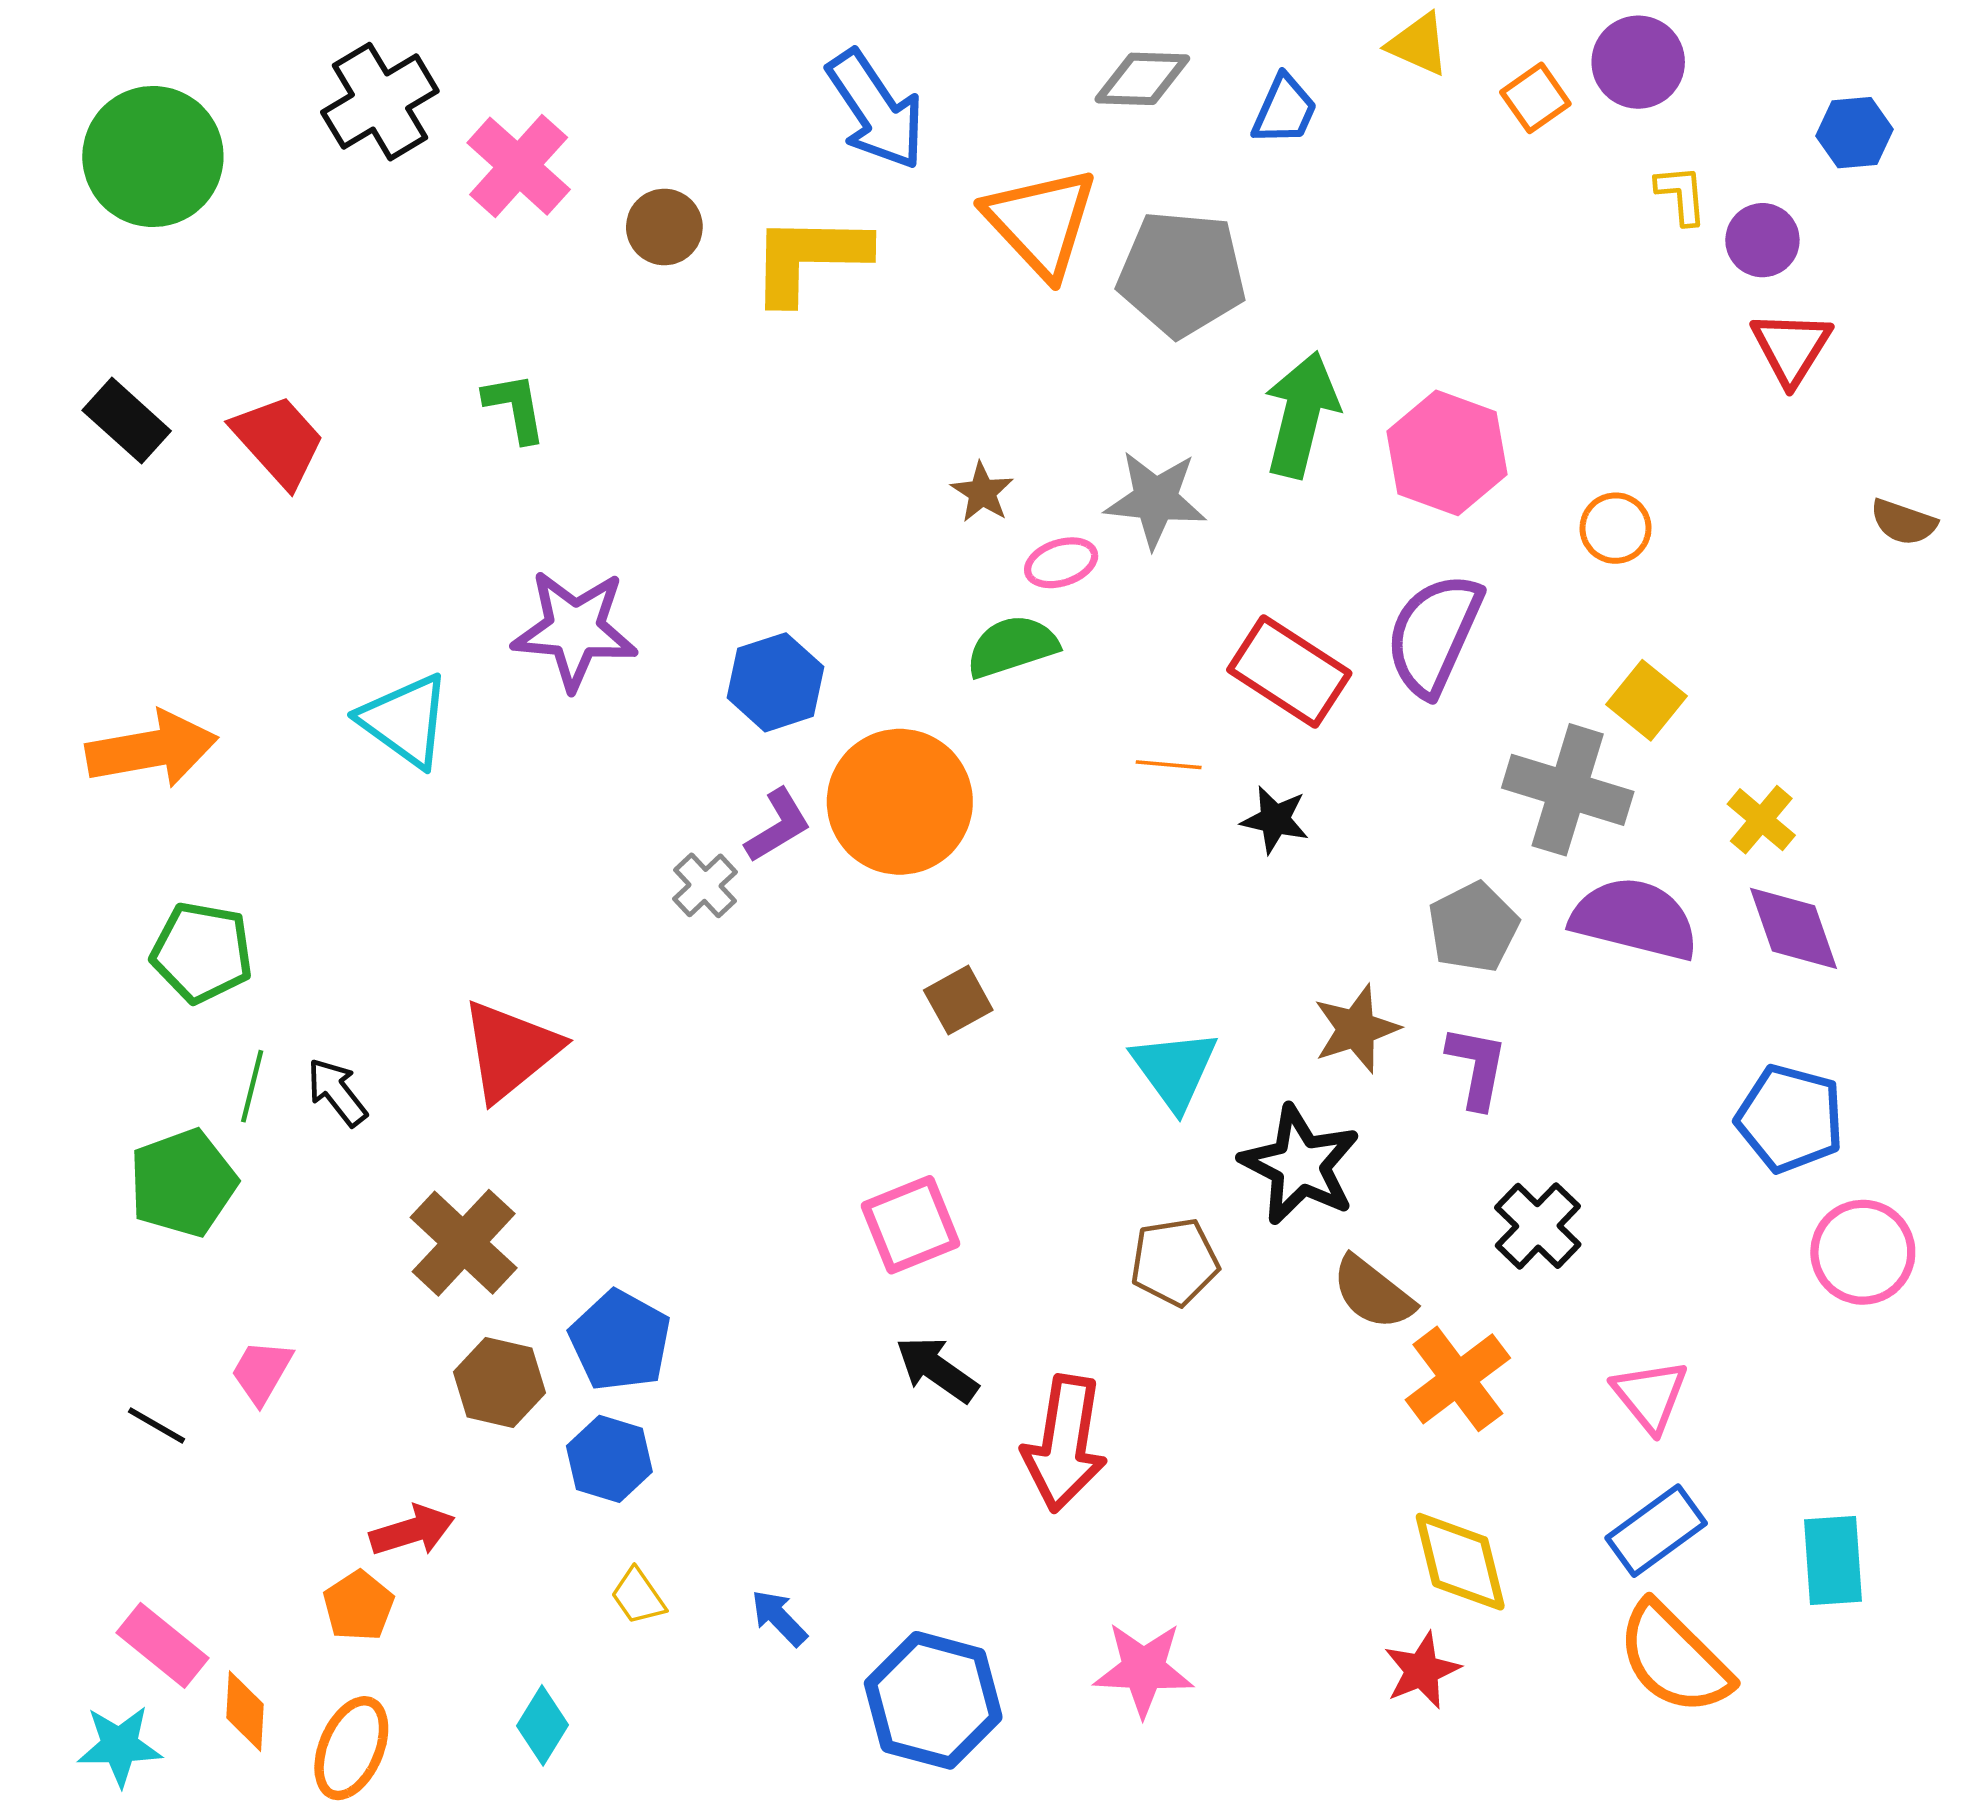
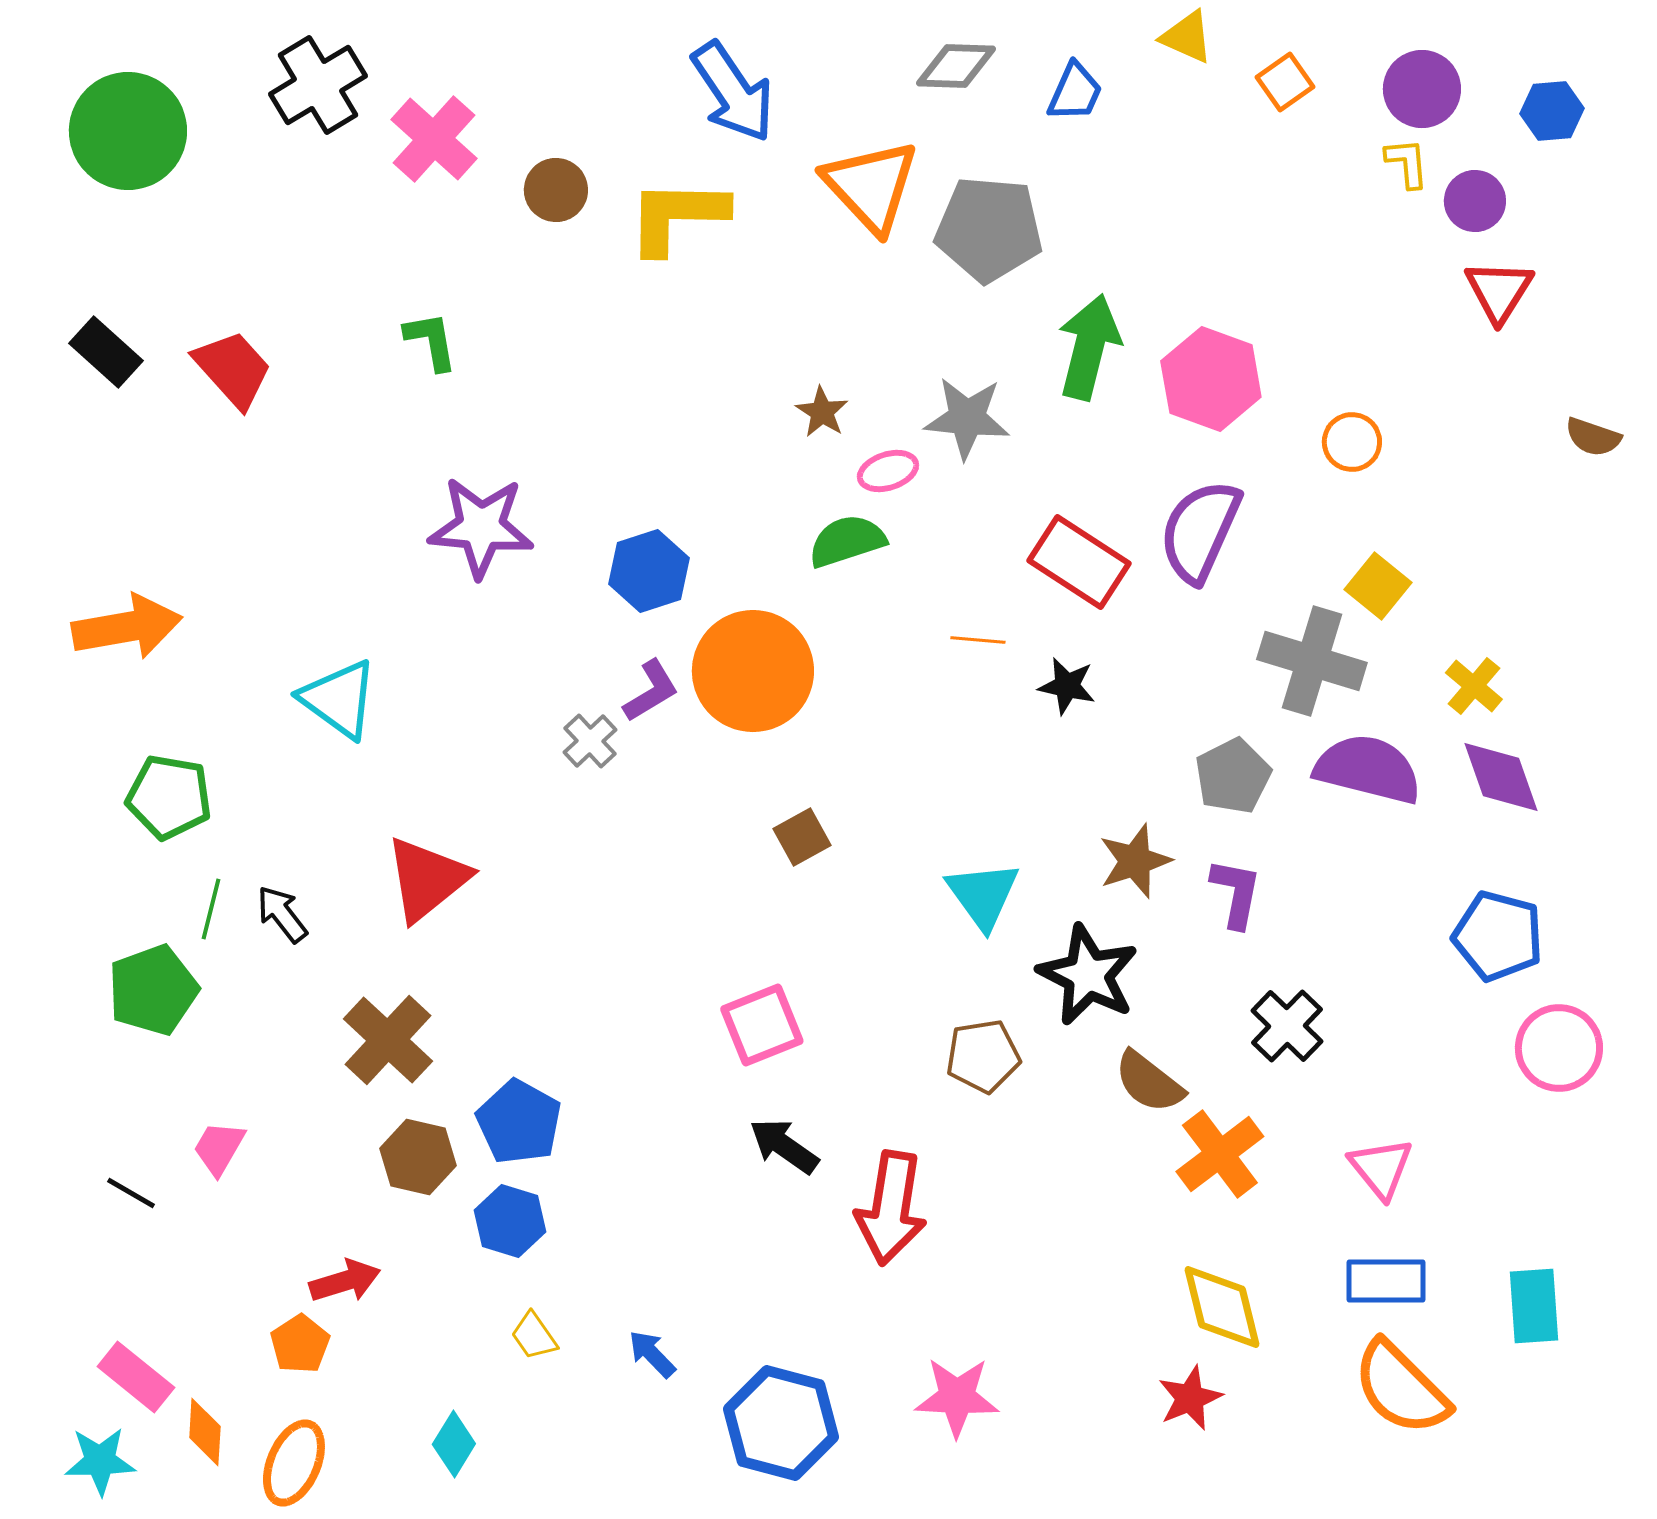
purple circle: (1638, 62) -> (1422, 89), moved
cyan triangle: (405, 720) -> (339, 699), moved
blue rectangle: (1656, 1531) -> (1386, 1281), turned 36

